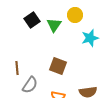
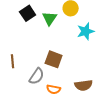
gray semicircle: (30, 85) -> (37, 76), moved

